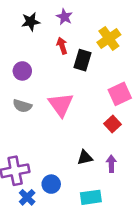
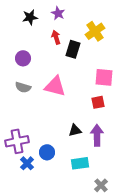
pink square: (120, 94) -> (104, 77), turned 30
pink triangle: (61, 105) -> (55, 86), turned -40
red square: (113, 124) -> (98, 102), turned 32
purple arrow: (111, 164) -> (97, 135), size x1.5

